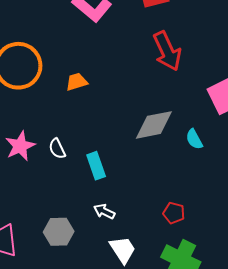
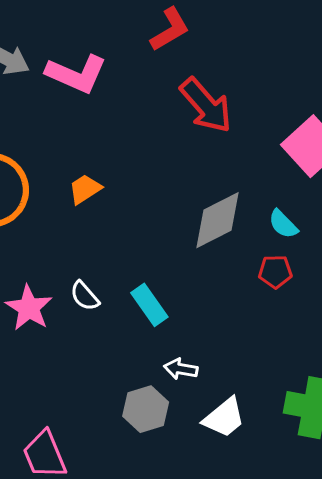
red pentagon: (174, 213) -> (275, 272), moved
gray hexagon: (59, 232) -> (146, 409), moved
white trapezoid: (123, 250) -> (224, 418), turned 100

